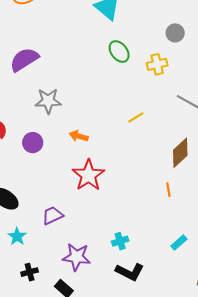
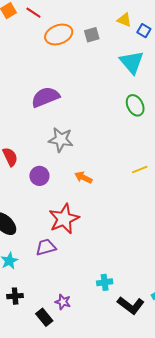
red star: (88, 175) -> (64, 219), moved
purple star: (76, 257) -> (63, 302), moved, size x0.6
black L-shape: (130, 272) -> (131, 305), moved

